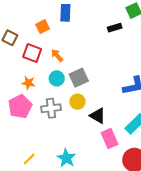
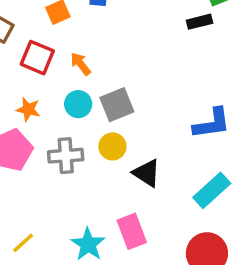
black rectangle: (115, 28) -> (200, 22), moved
pink rectangle: (109, 138) -> (132, 231), moved

